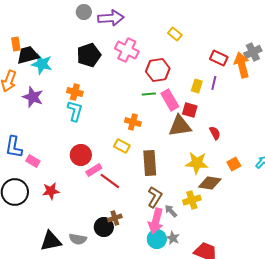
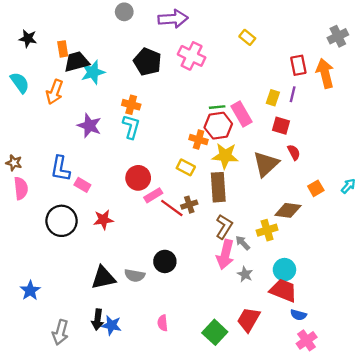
gray circle: (84, 12) -> (124, 12), moved
gray cross: (253, 52) -> (338, 36), moved
black pentagon: (89, 55) -> (147, 62), turned -30
red rectangle: (219, 58) -> (298, 65), turned 54
cyan star: (42, 64) -> (93, 72), turned -30
red hexagon: (158, 70) -> (218, 126), moved
purple star: (33, 97) -> (89, 126), moved
red square: (190, 110) -> (281, 126), moved
brown triangle: (180, 126) -> (266, 164), moved, turned -35
yellow star: (197, 163) -> (225, 156), moved
brown cross: (115, 218) -> (189, 205), moved
cyan circle: (157, 239) -> (284, 270), moved

